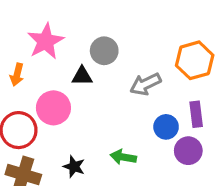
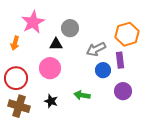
pink circle: (53, 108) -> (50, 68), moved
purple rectangle: (196, 114) -> (120, 60), moved
blue circle: (166, 127) -> (103, 70), moved

